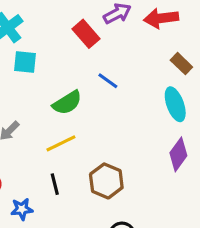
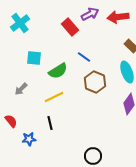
cyan square: (25, 62) -> (34, 58), moved
brown hexagon: (106, 181) -> (95, 82), moved

